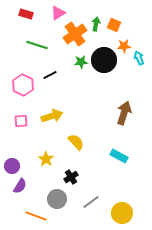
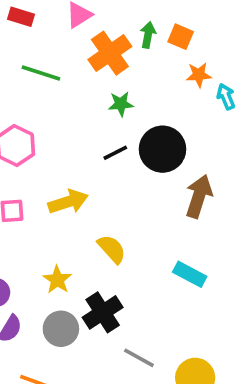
black circle: (104, 60) -> (162, 149), moved
black line: (50, 75) -> (115, 153), moved
black cross: (71, 177) -> (103, 312), size x1.5
gray circle: (57, 199) -> (61, 329), moved
gray line: (91, 202) -> (139, 358), turned 66

